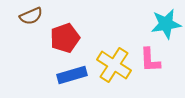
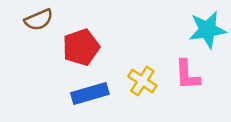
yellow cross: (114, 65) -> (142, 81), size x0.7

